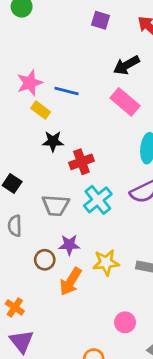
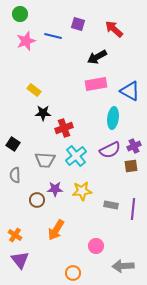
pink star: (30, 83) -> (26, 41), moved
blue line: (67, 91) -> (53, 36), moved
pink rectangle: (125, 102) -> (96, 84), turned -50
yellow star: (106, 262) -> (82, 191), moved
orange arrow: (71, 282) -> (56, 230), moved

